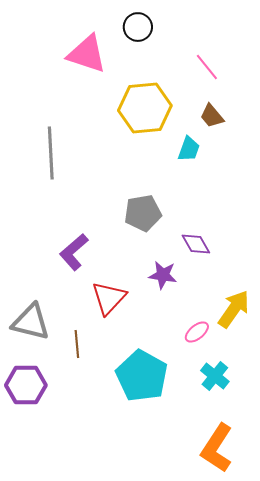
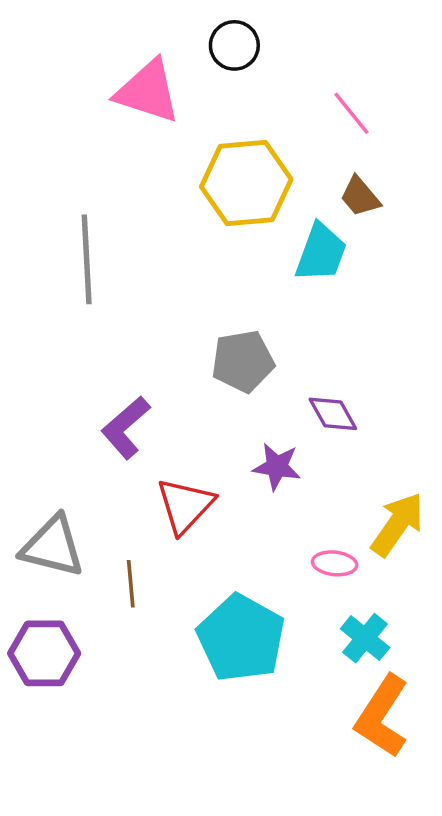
cyan trapezoid: (189, 149) -> (321, 253), size x1.4
pink ellipse: (197, 332) -> (335, 563), turned 45
orange L-shape: (217, 448) -> (382, 716), moved

